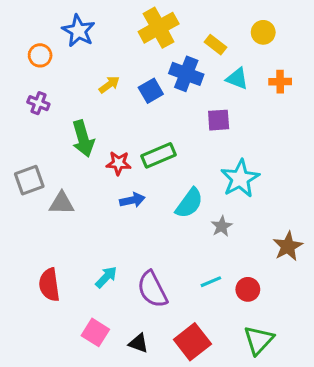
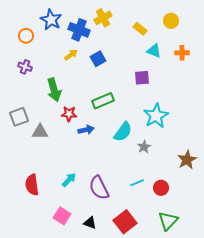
yellow cross: (159, 28) -> (103, 18), size x0.7
blue cross: (186, 74) -> (79, 30), moved
red star: (119, 163) -> (69, 114), moved

